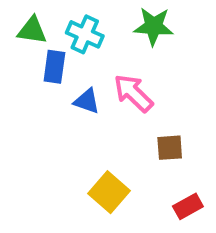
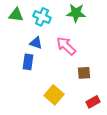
blue rectangle: (54, 67) -> (28, 62), moved
blue triangle: (87, 101) -> (36, 43), moved

